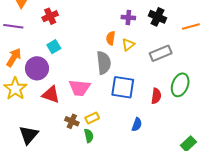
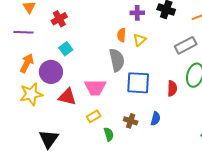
gray rectangle: (161, 53) -> (186, 45), moved
yellow star: (15, 89) -> (31, 94), turned 30
yellow rectangle: (92, 118) -> (94, 116), moved
brown cross: (72, 121) -> (131, 121), moved

